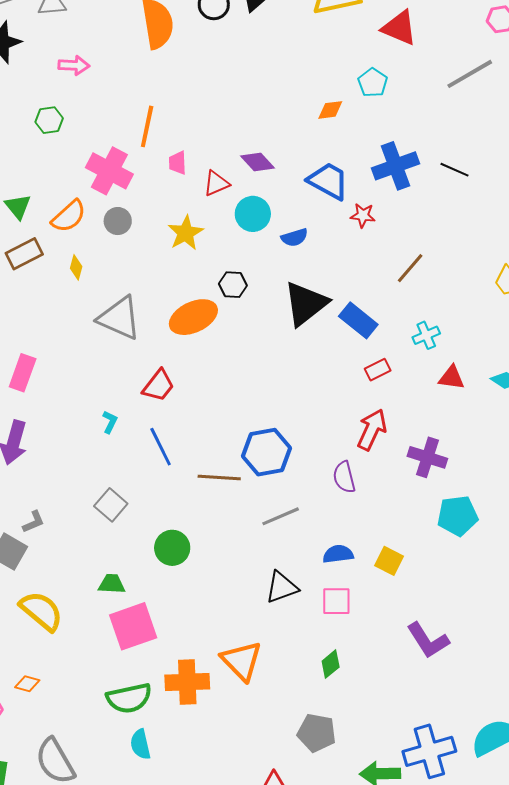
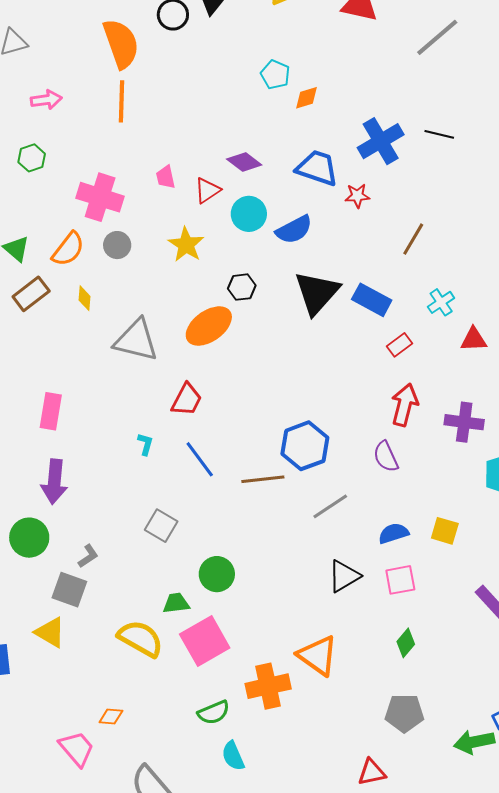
cyan pentagon: (373, 83) -> (275, 75), moved
orange line: (147, 126) -> (122, 101), moved
blue semicircle: (295, 237) -> (294, 230), size x1.4
green circle: (172, 548) -> (217, 574), moved
yellow semicircle: (41, 611) -> (140, 639), moved
green semicircle: (129, 698) -> (214, 713), size x0.7

